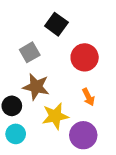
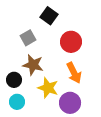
orange arrow: (88, 97) -> (74, 73), size x1.5
yellow star: (55, 116) -> (48, 88), turned 30

